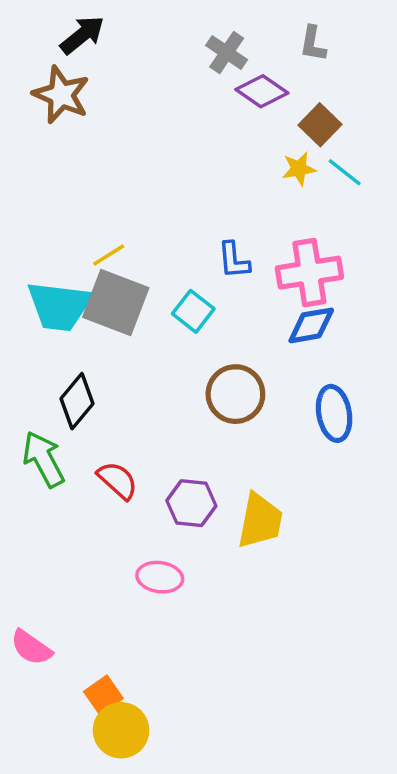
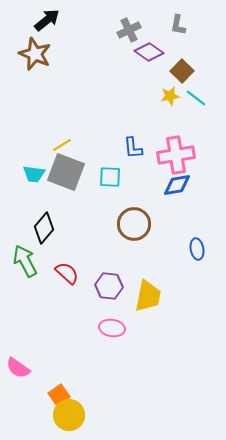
gray cross: (227, 53) -> (129, 30), turned 30
cyan trapezoid: (59, 306) -> (34, 174), size x0.6
cyan square: (193, 311) -> (110, 177), turned -35
blue ellipse: (334, 413) -> (197, 249), moved, size x0.7
pink ellipse: (160, 577) -> (112, 328), moved

